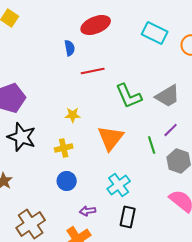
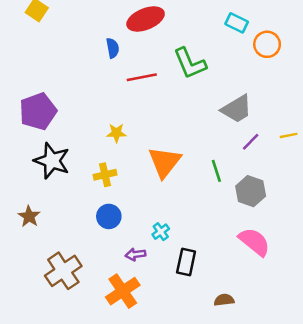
cyan rectangle: (155, 33) -> (237, 23), moved, size x0.7
green L-shape: (129, 96) -> (190, 63), moved
purple line: (171, 130) -> (251, 142), moved
cyan cross: (119, 185) -> (161, 232), moved, size x0.6

